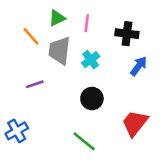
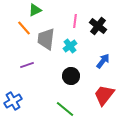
green triangle: (57, 18) -> (35, 10), moved
pink line: (87, 23) -> (75, 21), moved
black cross: (127, 34) -> (98, 26), turned 30
blue arrow: (139, 66) -> (103, 61), moved

